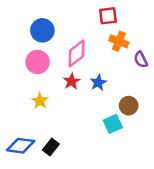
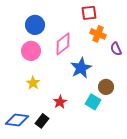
red star: (72, 81) -> (60, 102), moved
blue star: (98, 83) -> (81, 68), size x1.5
cyan square: (113, 124) -> (93, 102), turned -35

